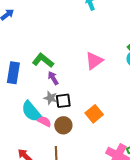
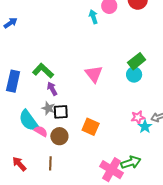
pink triangle: (94, 61) -> (94, 74), turned -36
orange square: (94, 114) -> (91, 127), turned -30

